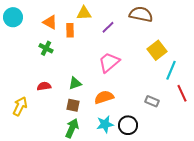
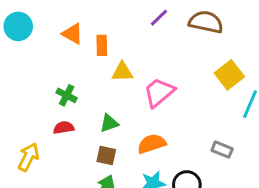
yellow triangle: (84, 13) -> (122, 72), moved
purple line: (108, 27) -> (159, 18), moved
green cross: (46, 48) -> (67, 95), moved

